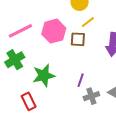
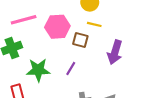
yellow line: (88, 22) -> (94, 24), turned 40
purple line: (81, 80) -> (71, 68), moved

